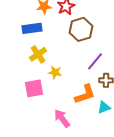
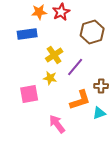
brown hexagon: (81, 29) -> (92, 32), moved
yellow cross: (38, 54) -> (54, 55), moved
purple line: (95, 61) -> (75, 67), moved

